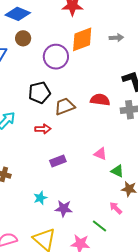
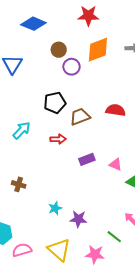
brown circle: (23, 38) -> (59, 50), moved
purple circle: (56, 57) -> (72, 67), size x0.7
purple rectangle: (58, 161) -> (87, 159), moved

